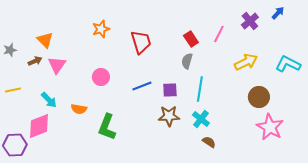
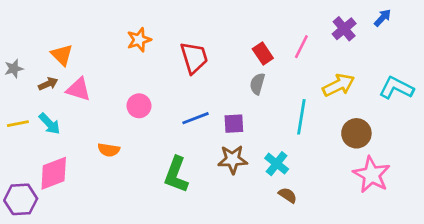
pink triangle: (57, 65) -> (78, 89), turned -48
cyan line: (200, 89) -> (301, 117), moved
cyan arrow: (49, 100) -> (50, 124), moved
green L-shape: (107, 127) -> (176, 175), moved

